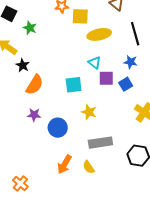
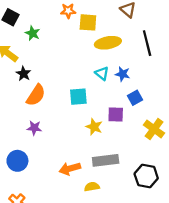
blue star: (131, 62) -> (123, 74), moved
purple square: (106, 78) -> (116, 114), moved
blue circle: (58, 128) -> (17, 161), moved
orange arrow: (64, 164) -> (70, 169), moved, turned 42
yellow semicircle: (89, 167) -> (92, 187), turned 112

